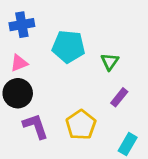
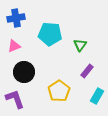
black circle: (18, 93) -> (24, 72), moved
purple L-shape: (36, 126) -> (15, 99), moved
cyan rectangle: (128, 144) -> (97, 96), moved

